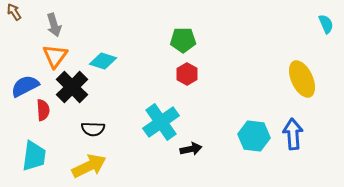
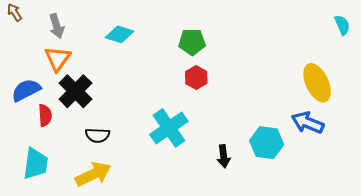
cyan diamond: (103, 61) -> (120, 34), moved
blue arrow: (293, 134) -> (308, 123), moved, turned -64
black arrow: (191, 149) -> (224, 156), moved, turned 95

